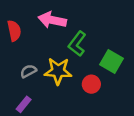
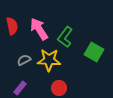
pink arrow: (52, 20) -> (39, 29), moved, turned 45
red circle: (91, 84) -> (59, 88), moved

